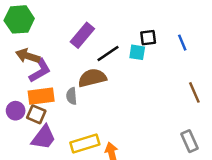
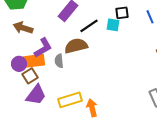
purple L-shape: (40, 71) -> (43, 48), moved
purple circle: (16, 111) -> (19, 64), moved
brown square: (36, 114) -> (30, 76), turned 35

